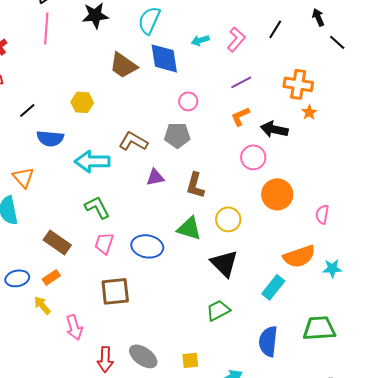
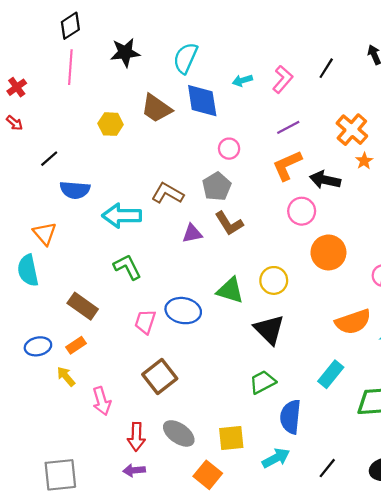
orange cross: (298, 84) -> (352, 130), turned 32
yellow hexagon: (82, 102) -> (111, 124), moved
orange L-shape: (240, 116) -> (287, 165), size x1.4
gray pentagon: (177, 135) -> (217, 187), turned -30
brown L-shape: (195, 185) -> (229, 223), moved, turned -48
pink trapezoid: (104, 243) -> (145, 322), moved
cyan rectangle: (273, 287) -> (331, 374), moved
brown square: (115, 291) -> (160, 376), moved, turned -32
blue semicircle: (268, 341) -> (290, 417), moved
yellow square: (190, 360) -> (231, 438), size x1.4

